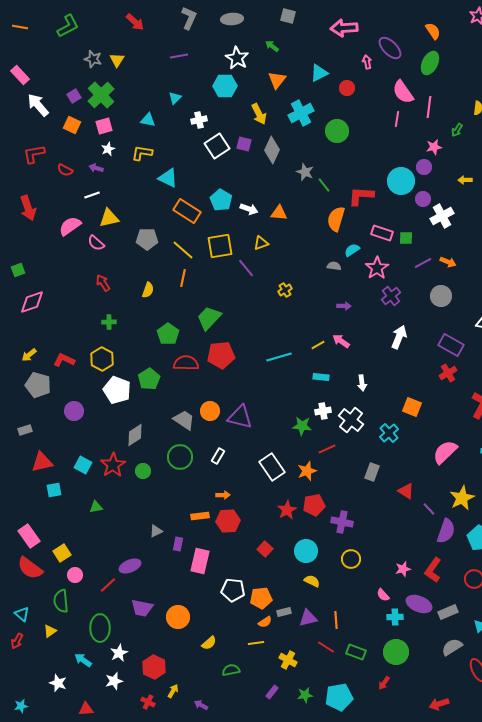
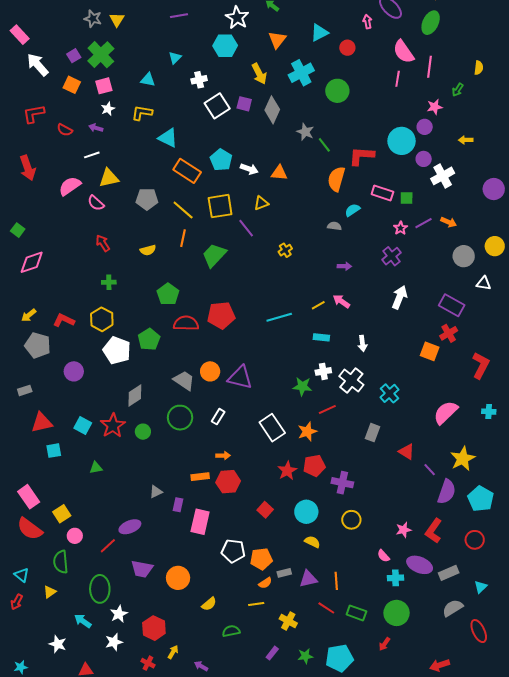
pink star: (377, 268) -> (401, 228), moved, size x0.6
green square: (18, 270) -> (18, 230), turned -32
yellow semicircle: (148, 290) -> (148, 250), turned 56
gray circle: (441, 296) -> (464, 256), moved
green trapezoid: (209, 318) -> (214, 255), moved
orange square: (412, 407) -> (430, 351), moved

